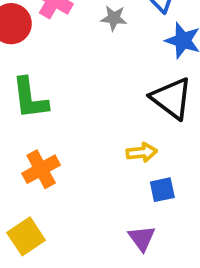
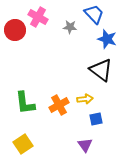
green L-shape: (30, 98) -> (25, 103), moved
orange cross: (41, 169) -> (59, 105), moved

